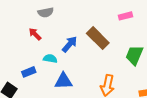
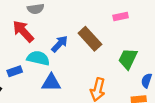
red arrow: (35, 34) -> (23, 31), size x1.6
cyan semicircle: (50, 59) -> (38, 58), size x1.5

